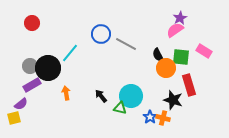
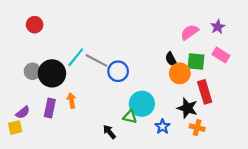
purple star: (180, 18) -> (218, 27), moved
blue circle: (101, 34) -> (118, 71), moved
gray line: (126, 44) -> (96, 60), moved
purple rectangle: (32, 85) -> (50, 108), moved, turned -48
black arrow: (101, 96) -> (109, 132), moved
orange cross: (163, 118) -> (197, 128), moved

